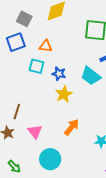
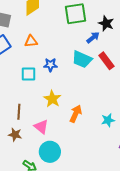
cyan square: (36, 66) -> (29, 74), moved
yellow star: (64, 94) -> (52, 99), moved
cyan circle: (50, 159) -> (50, 152), moved

